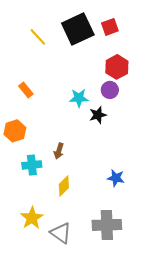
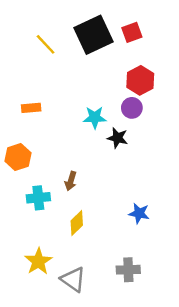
orange rectangle: (26, 90) -> (31, 108), turned -56
black star: (98, 115) -> (117, 138), turned 30
gray cross: (107, 225) -> (128, 270), size x0.7

